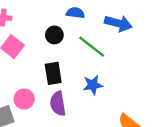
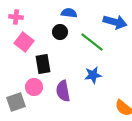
blue semicircle: (75, 13) -> (69, 13), moved
black rectangle: (53, 73) -> (43, 64), moved

